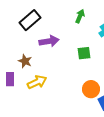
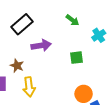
green arrow: (80, 16) -> (72, 20), turned 104
yellow arrow: (37, 82) -> (29, 87), turned 108

